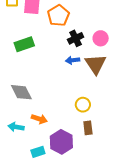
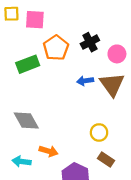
orange pentagon: (58, 16) -> (56, 48), moved
black cross: (76, 38) -> (90, 42), moved
brown rectangle: (88, 128) -> (106, 160), turned -48

